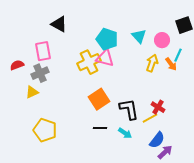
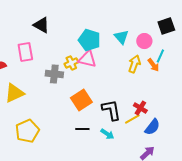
yellow cross: (89, 62) -> (71, 63), size x0.6
gray cross: (40, 73) -> (54, 74), moved, turned 30
yellow triangle: (32, 92) -> (14, 93), size x1.5
yellow pentagon: (45, 130) -> (27, 131), turned 30
blue semicircle: (157, 140) -> (152, 127), moved

